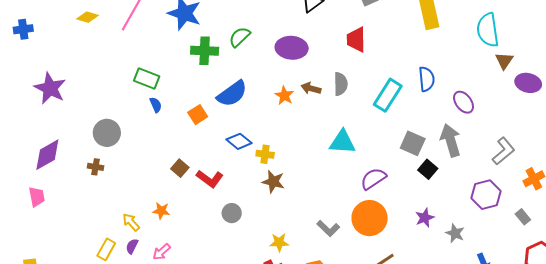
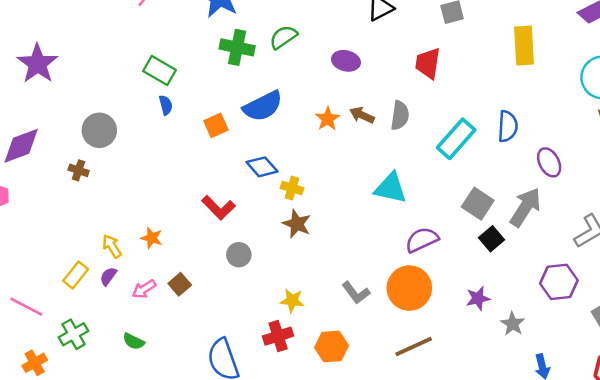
purple ellipse: (292, 48) -> (346, 61), size x0.7
gray arrow: (451, 140) -> (525, 207), turned 40
brown square: (180, 168) -> (180, 284), moved

